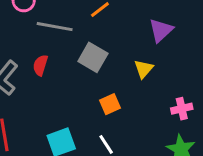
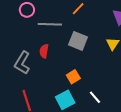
orange square: (110, 104) -> (73, 77), moved

